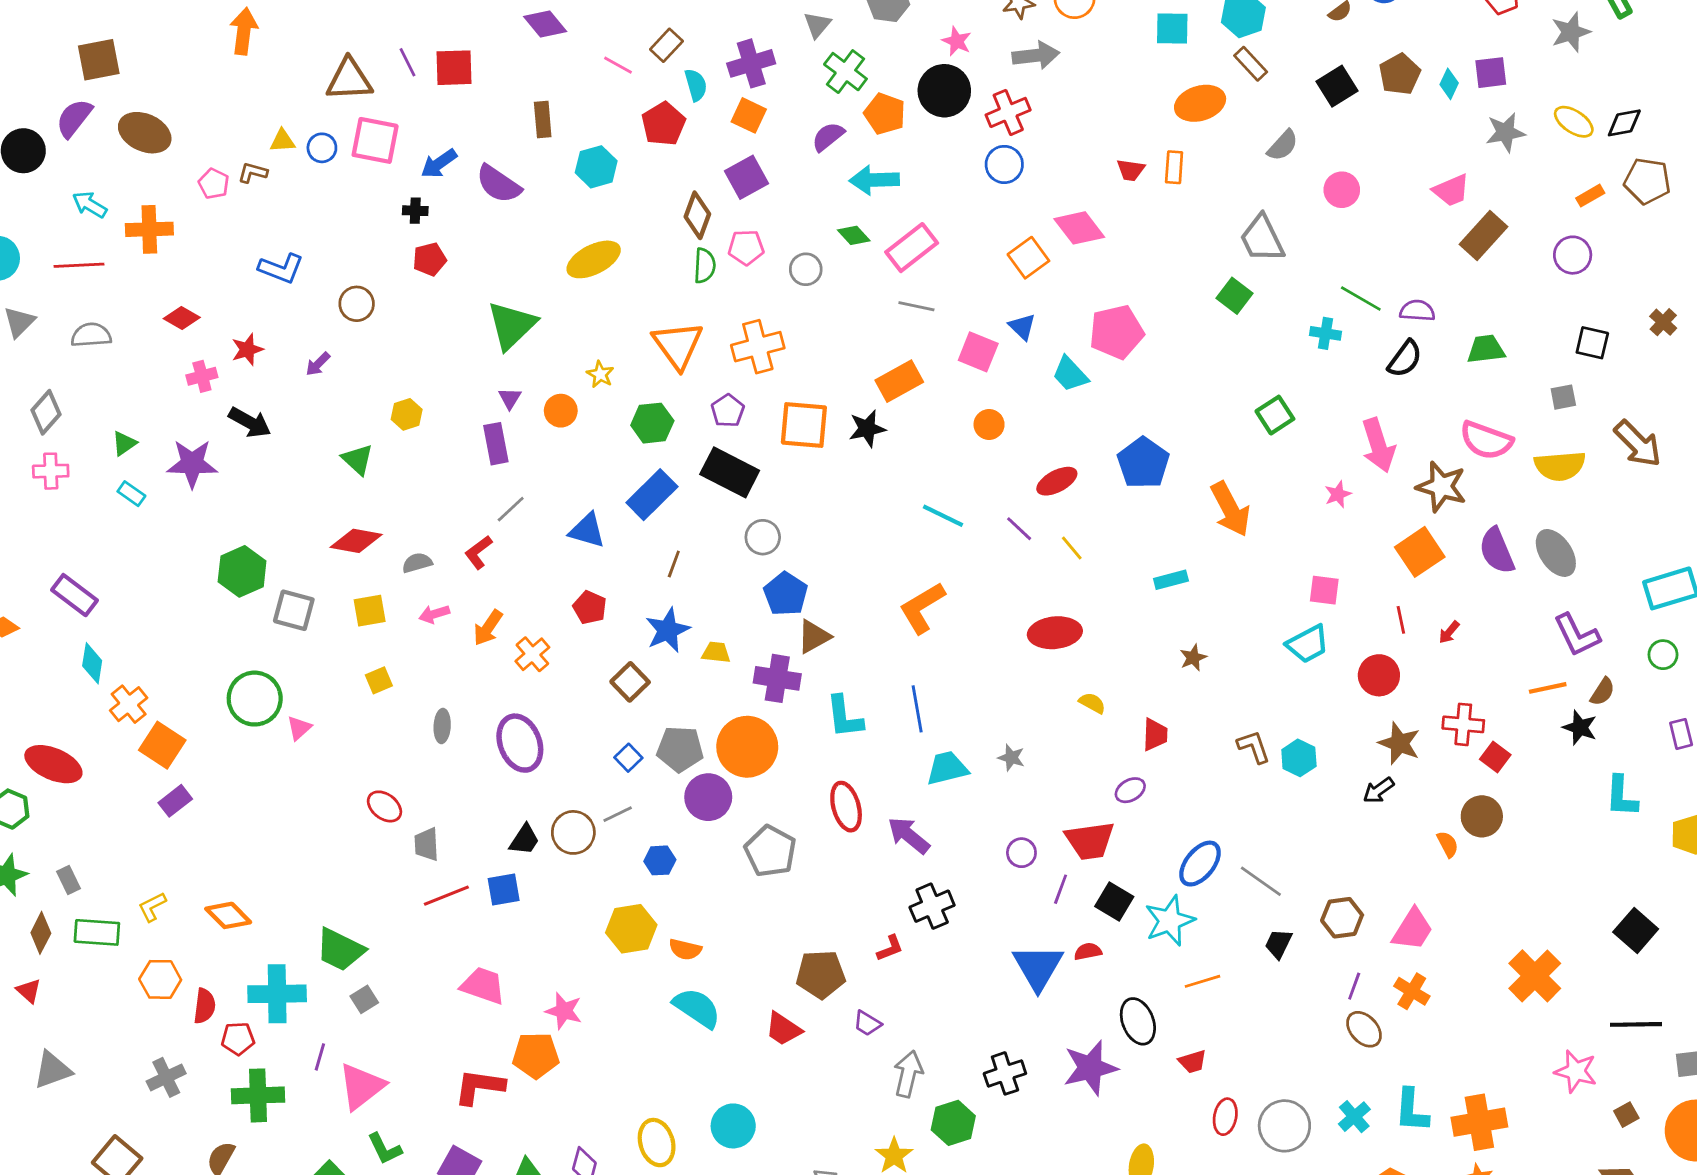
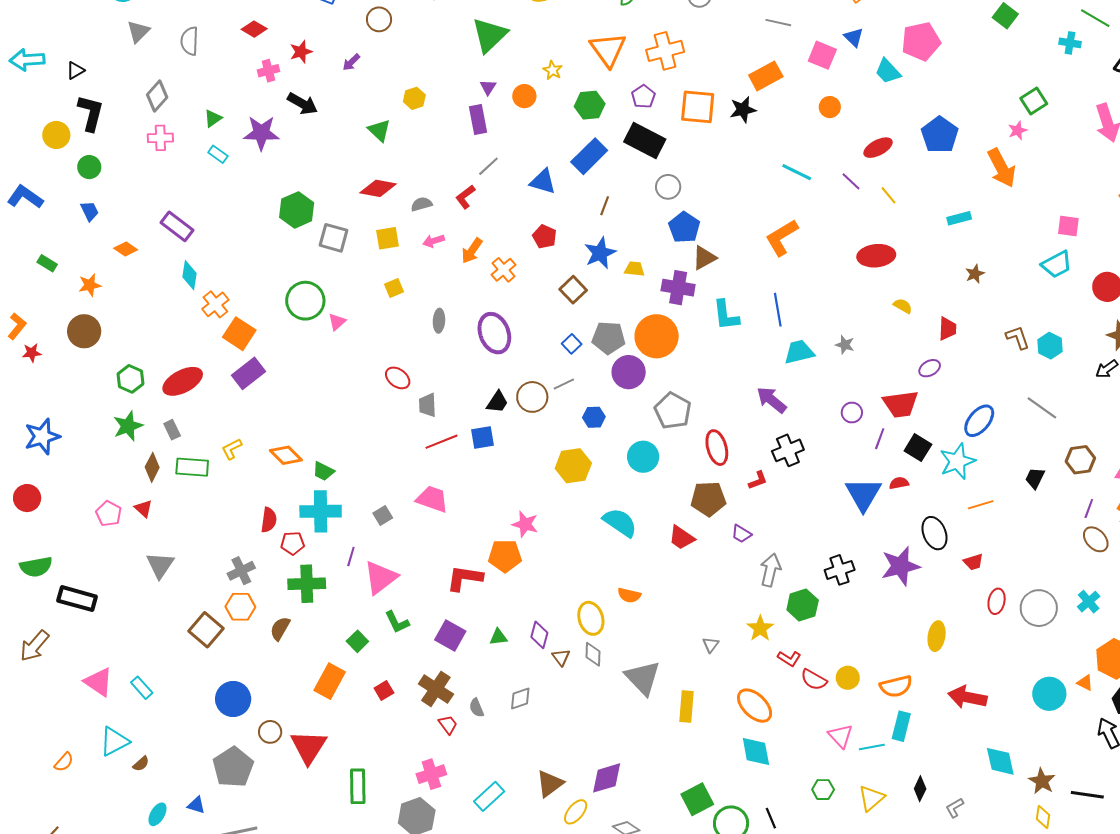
gray semicircle: (91, 335) -> (190, 41), turned -84
pink star: (1338, 494) -> (1018, 130), moved
red ellipse: (53, 764) -> (183, 381), moved, turned -51
purple rectangle: (175, 801) -> (248, 373), size x1.4
red ellipse: (846, 807) -> (717, 448), moved
gray line: (1261, 881) -> (1042, 408), moved
orange semicircle: (685, 949) -> (629, 595), moved
green trapezoid: (340, 950) -> (323, 471), moved, size x0.6
orange hexagon: (160, 979) -> (240, 607), moved
pink trapezoid: (483, 986) -> (432, 499), moved
gray triangle: (52, 1070) -> (160, 565), turned -36
cyan circle: (733, 1126) -> (643, 457), moved

